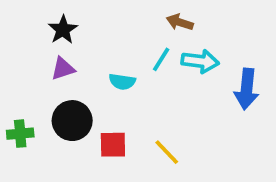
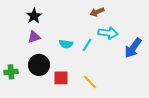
brown arrow: (180, 22) -> (97, 12), turned -40
cyan line: (161, 59) -> (87, 45), moved
blue arrow: (247, 89) -> (133, 48), turned 30

